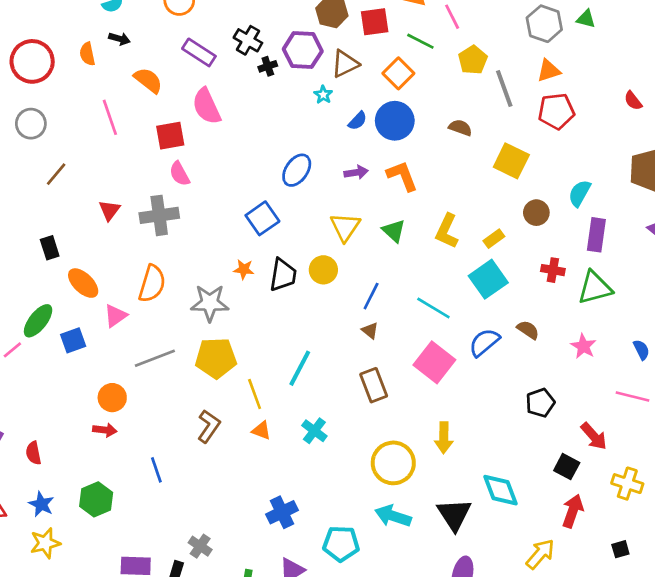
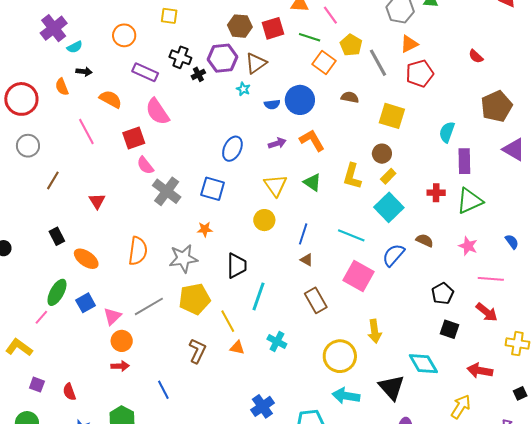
orange square: (398, 73) -> (324, 63), moved
blue semicircle: (358, 121) -> (272, 104), turned 49
brown circle: (536, 213) -> (382, 154), moved
gray cross: (159, 215) -> (167, 191), moved, turned -36
blue square: (262, 218) -> (213, 189), turned -30
black trapezoid: (283, 275) -> (237, 266), moved
pink triangle: (116, 316) -> (112, 316), moved
pink line: (632, 397) -> (491, 279), moved
black square: (567, 467) -> (450, 329), moved
red arrow: (573, 511) -> (480, 371), turned -90

